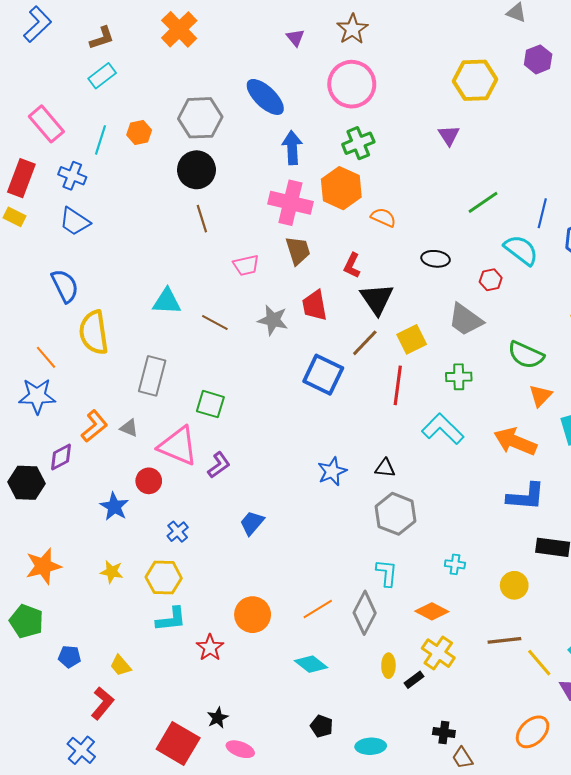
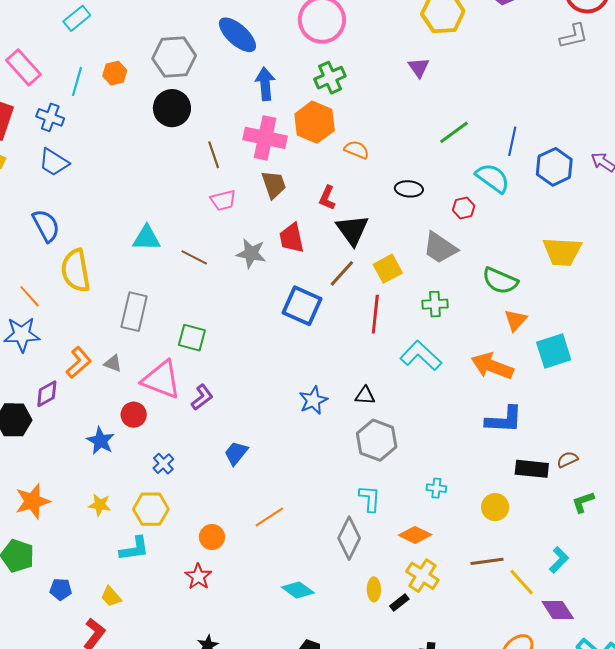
brown line: (202, 219) -> (214, 155), moved
orange line: (318, 609) -> (269, 517), moved
orange circle: (253, 615) -> (212, 537), moved, size x0.7
cyan L-shape: (171, 619) -> (134, 549), moved

